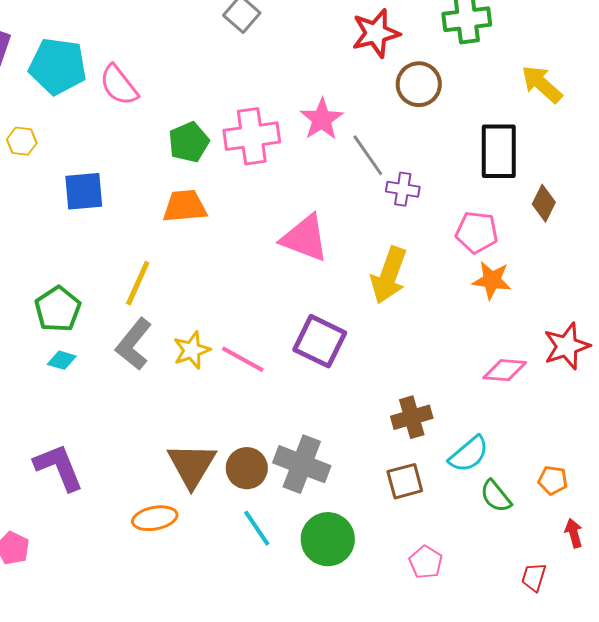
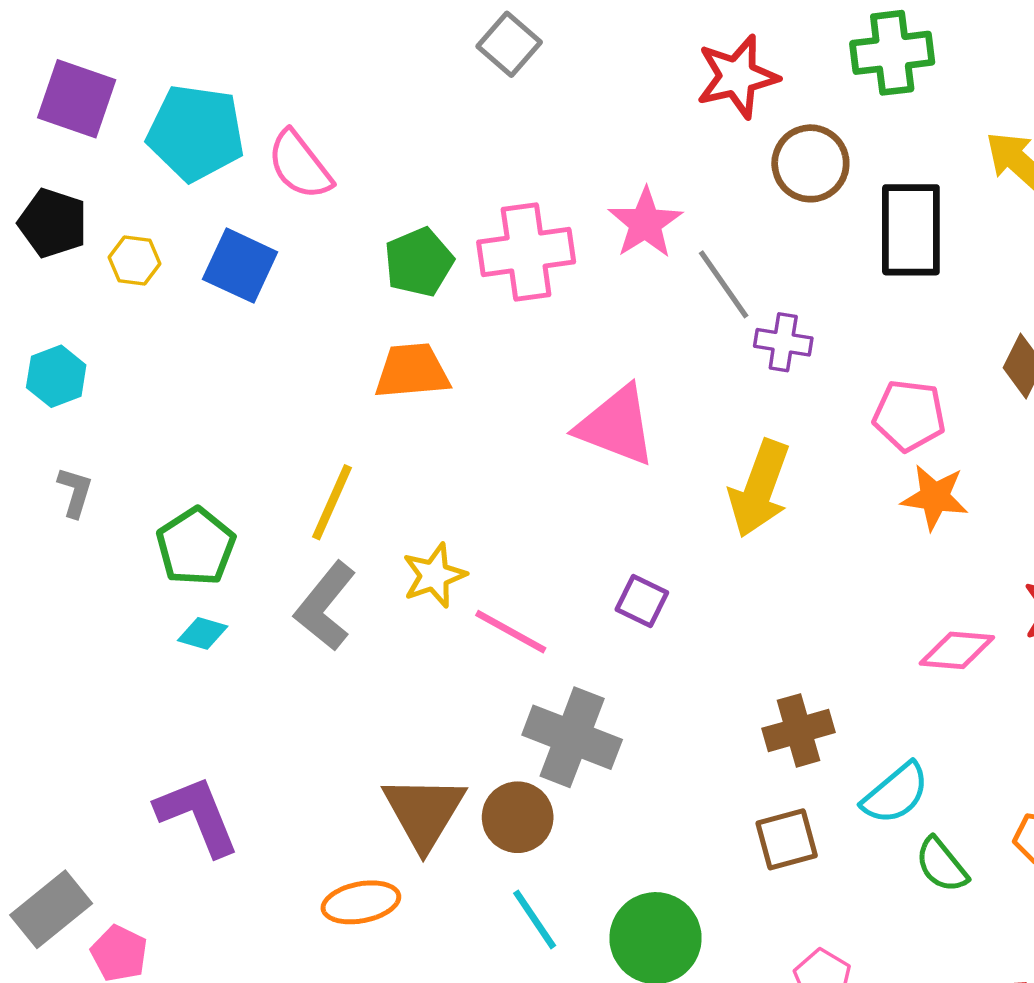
black rectangle: (499, 151) -> (911, 230), moved
blue square: (84, 191) -> (240, 266), moved, turned 30
purple square: (320, 341) -> (642, 601), size x0.6
yellow star: (192, 350) -> (434, 575), moved
gray cross: (302, 464) -> (572, 737), moved

